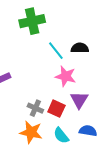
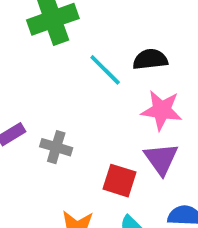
pink star: (66, 76) -> (162, 110), moved
gray cross: (35, 108) -> (56, 147), moved

